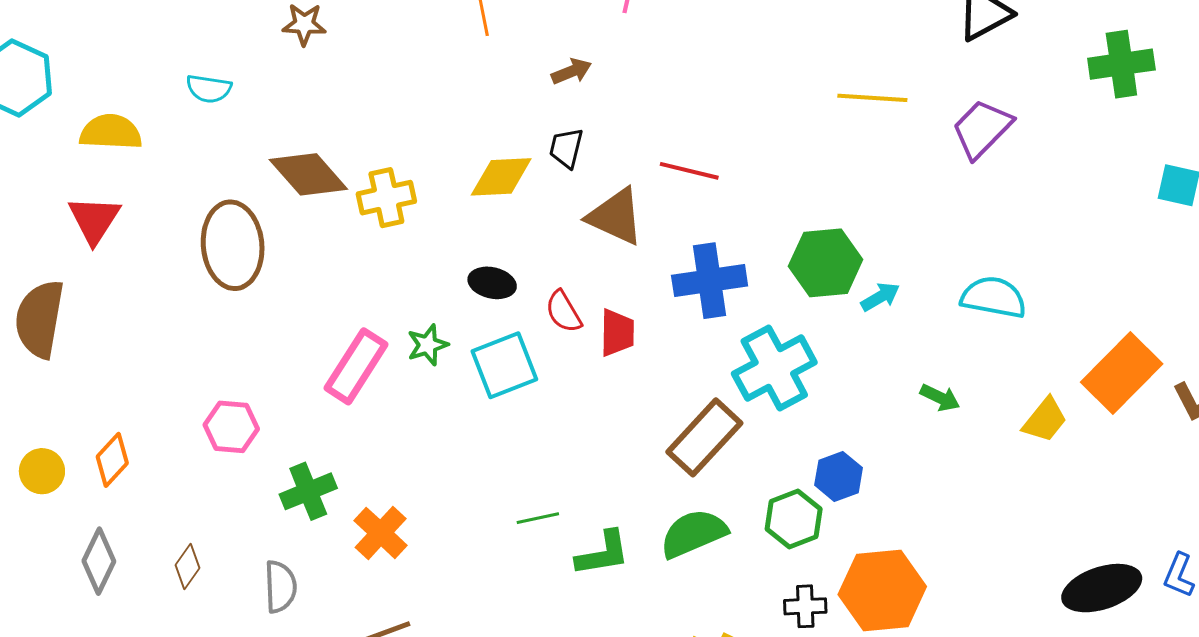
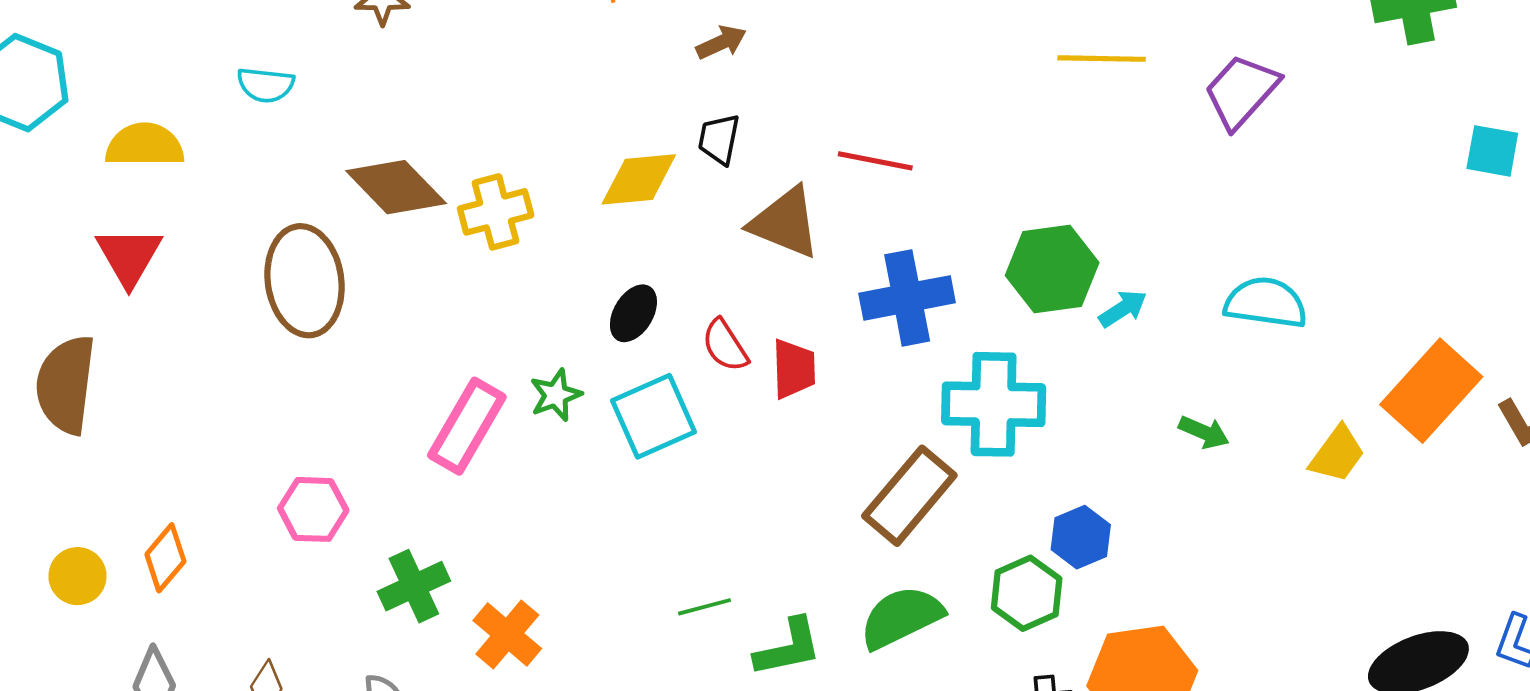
black ellipse: (492, 283) -> (633, 313), turned -69
cyan cross: (774, 368) -> (994, 404), turned 32

